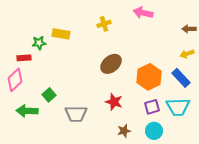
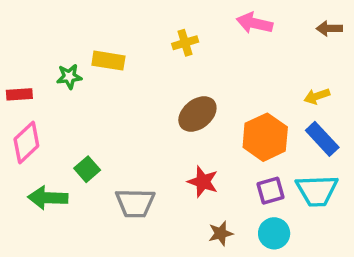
brown arrow: (189, 29) -> (329, 28), moved
yellow arrow: (187, 54) -> (317, 96), moved
red rectangle: (24, 58) -> (19, 94), moved

